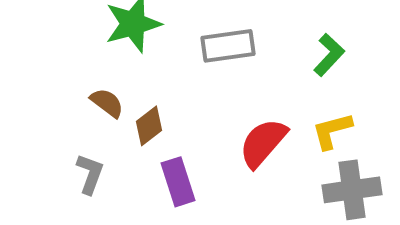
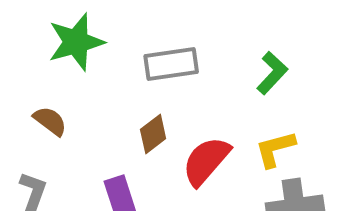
brown diamond: (149, 126) -> (153, 134), moved

